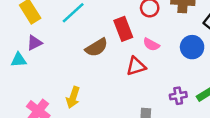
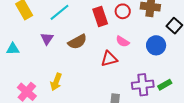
red rectangle: (123, 29) -> (100, 16), moved
purple triangle: (35, 43) -> (47, 39), moved, turned -32
purple cross: (178, 96) -> (143, 85), size x1.5

